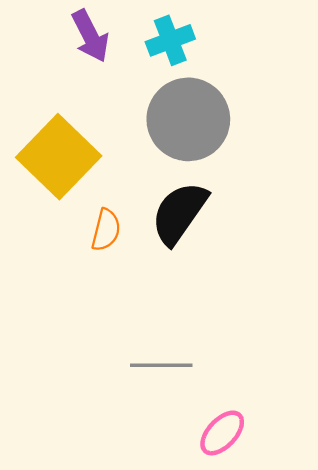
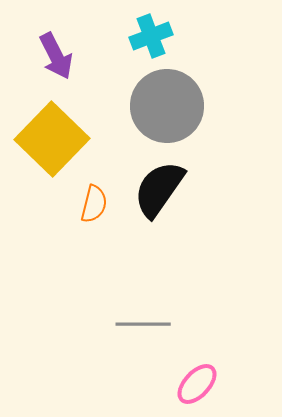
purple arrow: (90, 36) -> (56, 56), moved

